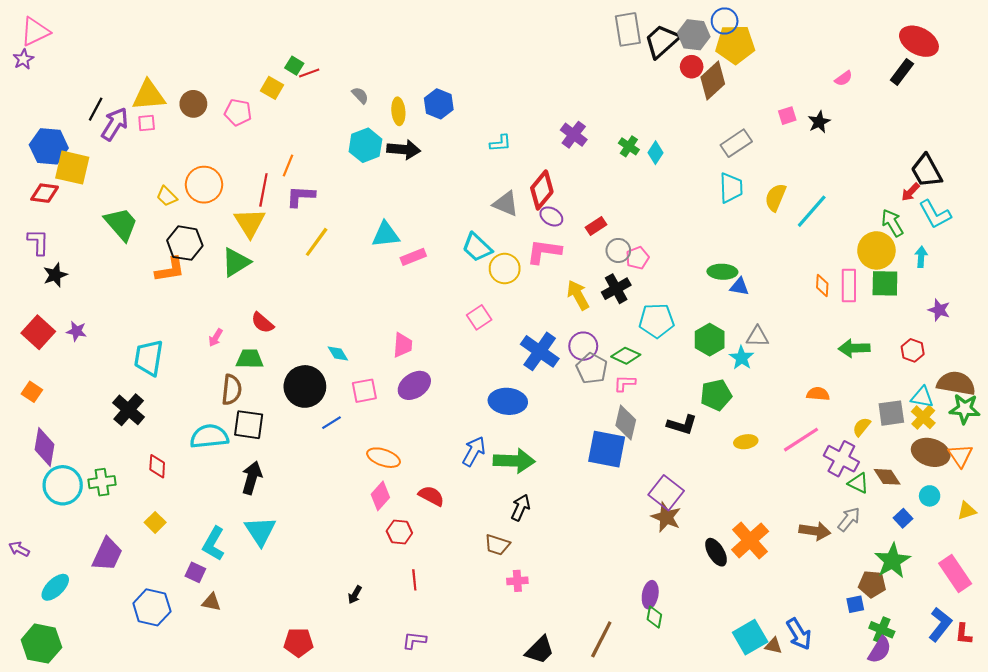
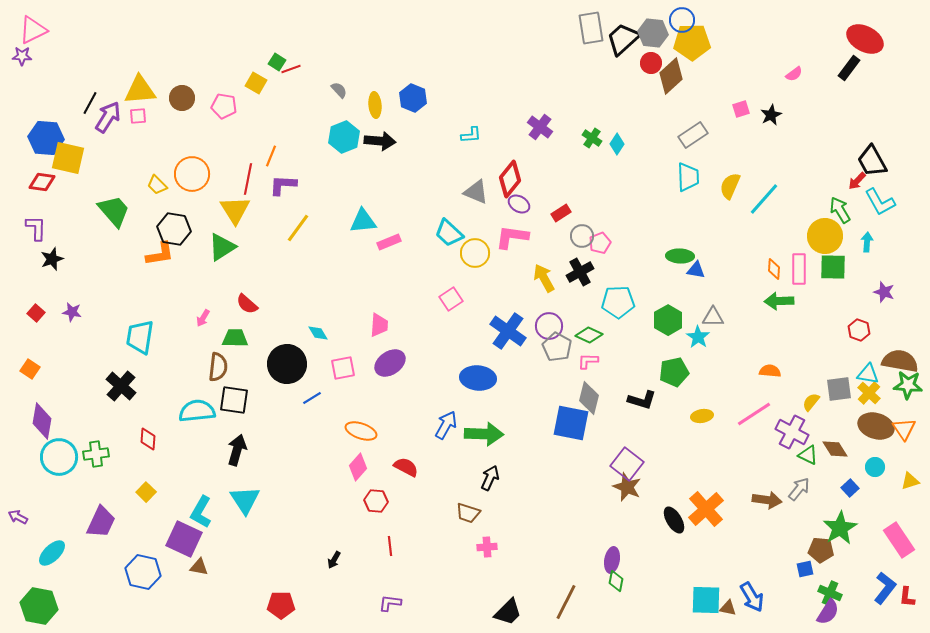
purple star: (23, 59) -> (22, 56), turned 30
red square: (38, 332) -> (36, 313), size x0.6
green arrow: (854, 348) -> (779, 301), moved
purple square: (195, 572) -> (184, 539), size x1.8
cyan square: (750, 637) -> (706, 600), turned 32

